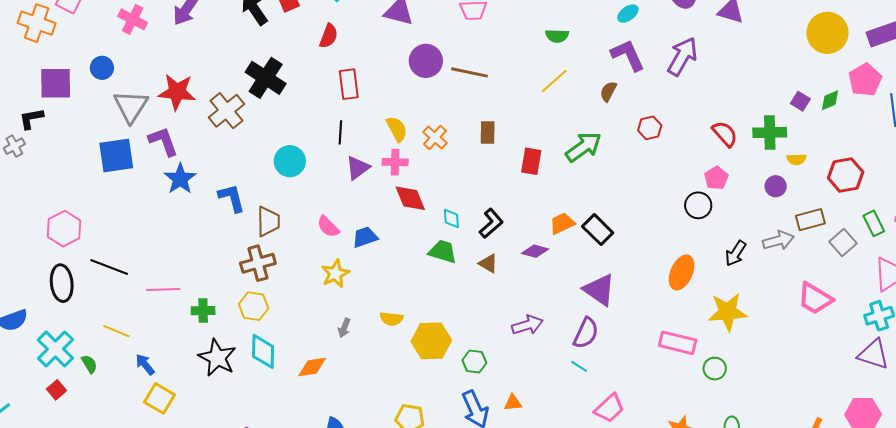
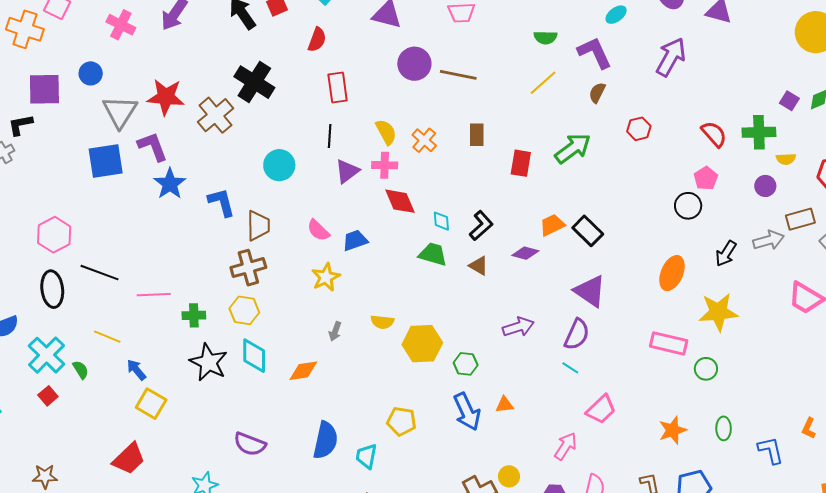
purple L-shape: (628, 55) -> (595, 53), moved

